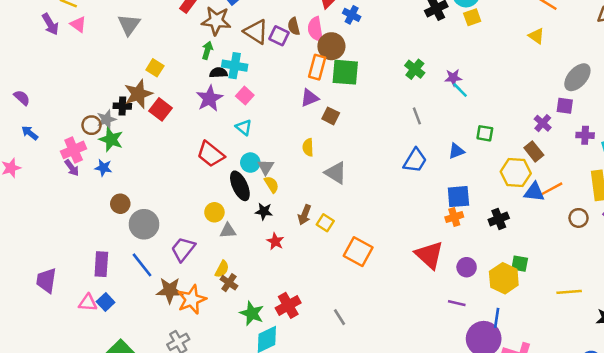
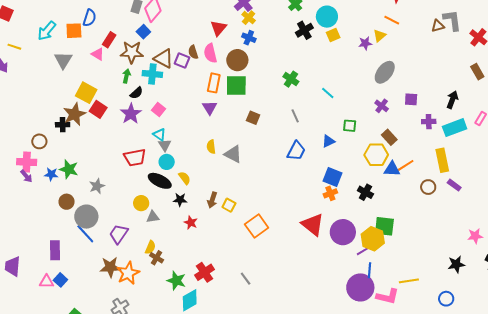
blue cross: (352, 15) -> (249, 38), moved
pink triangle: (78, 24) -> (98, 54), moved
yellow triangle: (536, 36) -> (379, 36), moved, turned 48
brown circle: (331, 46) -> (237, 60), moved
cyan cross: (235, 66) -> (152, 74), moved
yellow square: (155, 68) -> (86, 93), size x1.5
black semicircle: (218, 73) -> (136, 93), turned 144
gray ellipse: (577, 77) -> (385, 72), moved
purple star: (453, 78) -> (365, 43), moved
purple triangle: (310, 98) -> (210, 108), turned -35
red square: (161, 109) -> (98, 109), moved
brown square: (331, 116) -> (253, 118), moved
gray star: (106, 119) -> (97, 186), moved
purple cross: (543, 123) -> (382, 106), moved
green star: (111, 139) -> (69, 169), moved
pink cross: (74, 150) -> (27, 162), turned 30
red trapezoid: (211, 154) -> (135, 158), turned -45
gray triangle: (266, 167) -> (165, 145), moved
gray triangle: (336, 173) -> (233, 154), moved
black ellipse: (240, 186) -> (160, 181), turned -35
blue square: (458, 197) -> (332, 177), turned 30
black cross: (499, 219) -> (365, 192), turned -35
orange square: (358, 252) -> (257, 226), turned 30
green square: (520, 264) -> (384, 226), size x1.5
blue line: (142, 265) -> (85, 234), moved
purple circle: (467, 267) -> (343, 232), size x1.6
yellow line: (569, 292) -> (409, 281), moved
purple line: (457, 303) -> (363, 251), moved, turned -40

